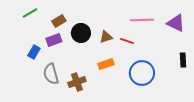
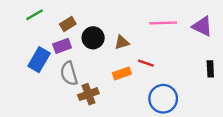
red line: (127, 41) -> (146, 63), moved
blue rectangle: (34, 52) -> (39, 60), size x1.5
blue circle: (142, 73) -> (163, 99), moved
gray semicircle: (51, 74) -> (69, 73), moved

